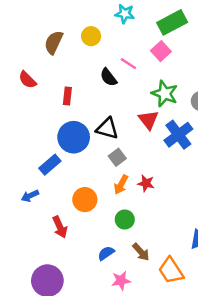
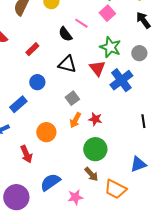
red rectangle: (67, 96) -> (32, 49), turned 40
black triangle: (107, 128) -> (67, 64), moved
blue circle: (74, 137) -> (37, 82), size x0.6
green circle: (125, 220) -> (95, 149), moved, size x1.5
blue semicircle: (106, 253) -> (50, 182), moved, size x1.5
orange trapezoid: (171, 271) -> (115, 189), turned -30

